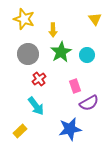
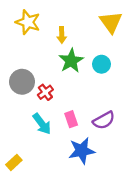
yellow triangle: (95, 19) -> (111, 22), size x1.5
gray circle: (28, 54) -> (22, 82), moved
pink rectangle: (75, 86) -> (71, 119), moved
yellow rectangle: (20, 131) -> (14, 162), moved

